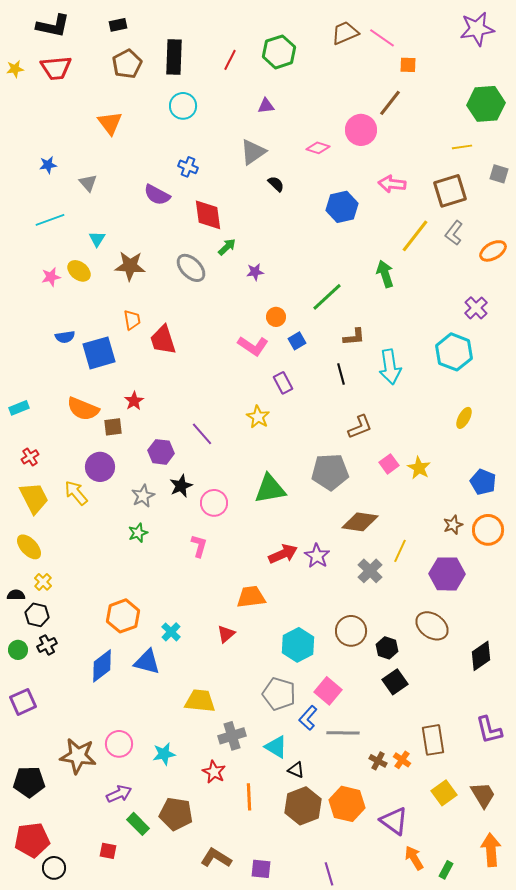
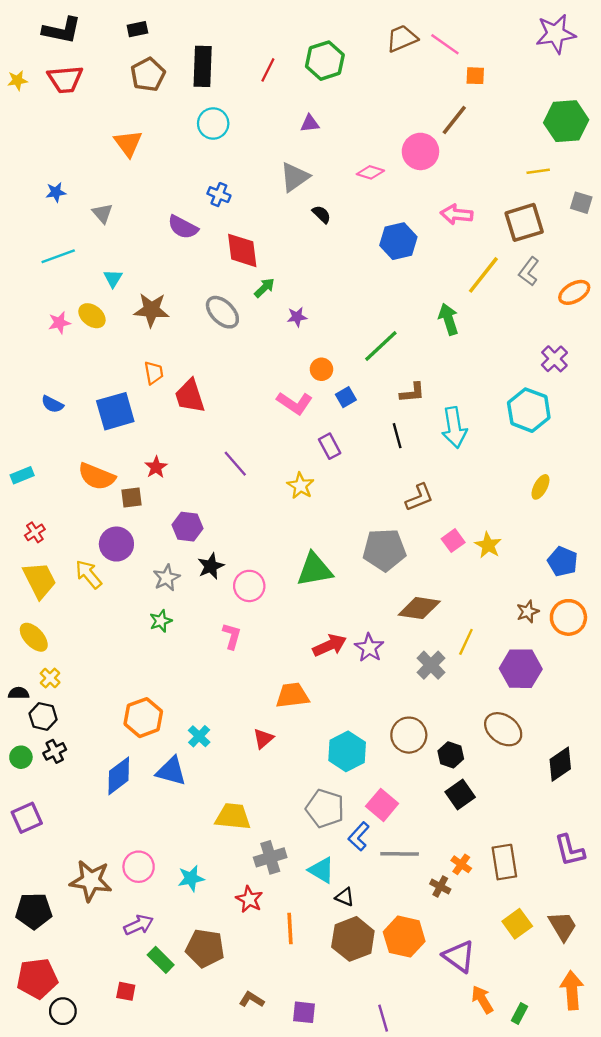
blue semicircle: (65, 337) -> (52, 404), moved, turned 36
purple line: (202, 434) -> (235, 464), moved
orange cross: (402, 760) -> (461, 864), moved
brown L-shape: (216, 858) -> (252, 999), size x0.7

